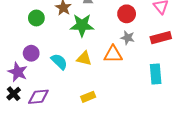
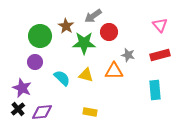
red circle: (127, 14) -> (109, 32), moved
green circle: (36, 18) -> (40, 36), size x1.5
purple circle: (31, 53) -> (35, 62), moved
yellow rectangle: (88, 97) -> (90, 112), turned 32

